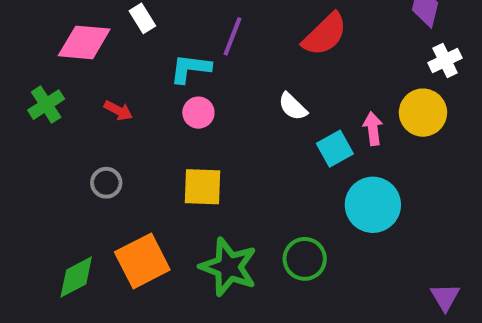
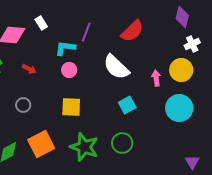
white semicircle: (293, 107) -> (116, 67), size x1.8
cyan square: (335, 149) -> (127, 105), moved
cyan circle: (373, 205) -> (179, 108), moved

